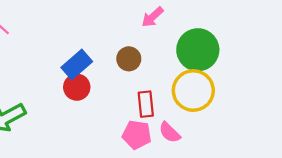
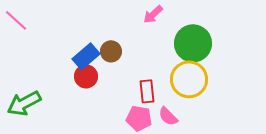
brown circle: (129, 59) -> (111, 51), moved

